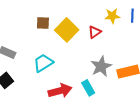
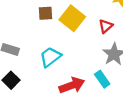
red triangle: (95, 32) -> (106, 26), moved

